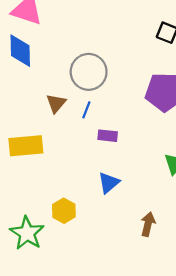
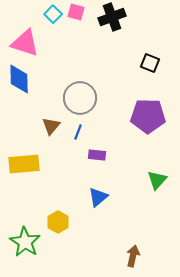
brown arrow: (148, 224) -> (133, 256), moved

